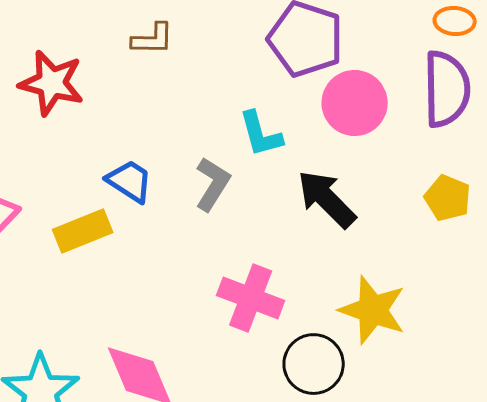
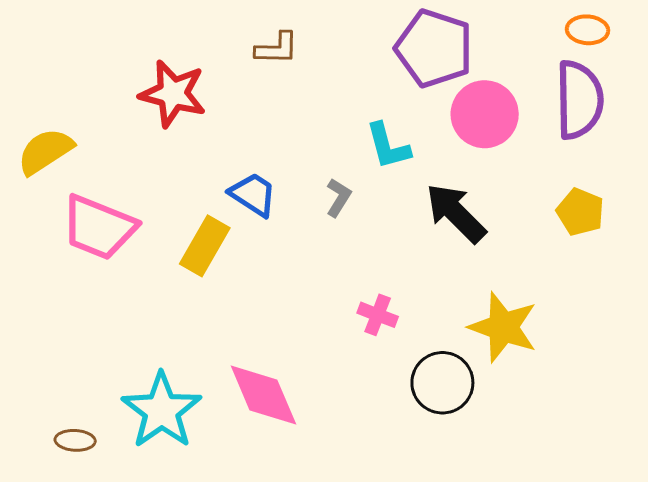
gray L-shape: (213, 184) -> (339, 198), size x0.7
yellow rectangle: (83, 231) -> (205, 246), turned -38
pink cross: (251, 298) -> (378, 315), size x0.6

